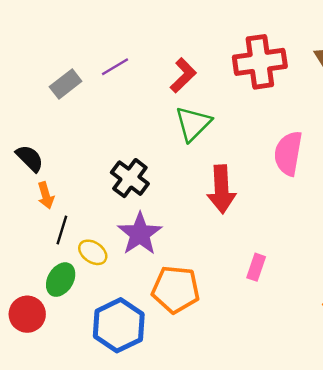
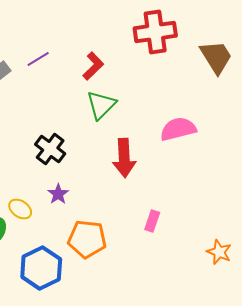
red cross: (260, 62) -> (155, 32), moved
pink semicircle: (288, 153) -> (178, 129), turned 66
purple star: (140, 234) -> (58, 194), size x0.6

